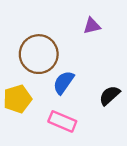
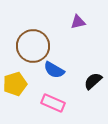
blue semicircle: (64, 82) -> (54, 70), turned -95

